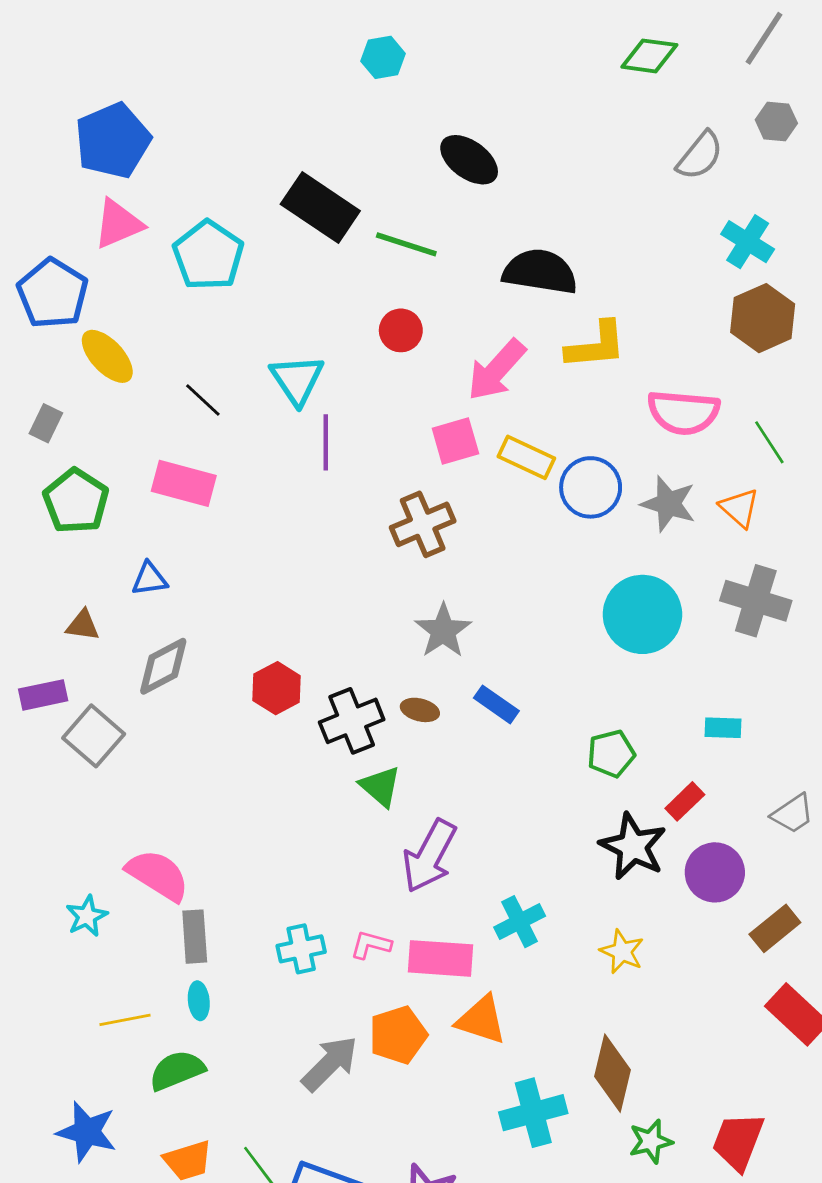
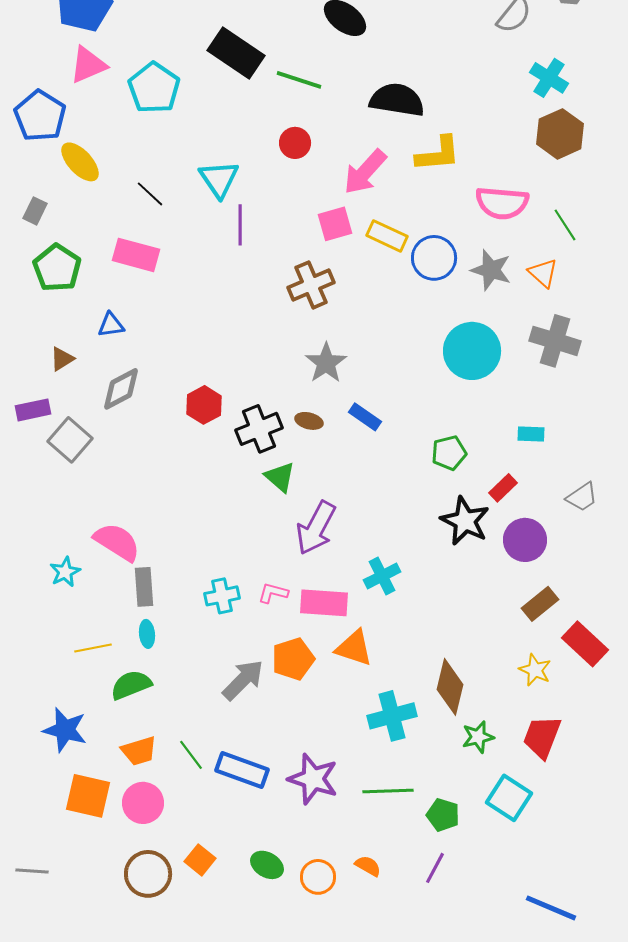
brown triangle: (83, 625) -> (62, 359), turned -40
brown rectangle: (775, 928) -> (540, 604), moved
yellow star: (622, 952) -> (535, 670), moved

